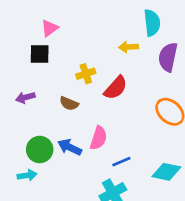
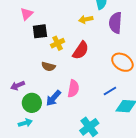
black square: (40, 54) -> (40, 31), moved
purple arrow: (25, 97) -> (18, 86), moved
blue arrow: (70, 147) -> (53, 98), turned -66
blue line: (121, 162) -> (110, 91), moved

